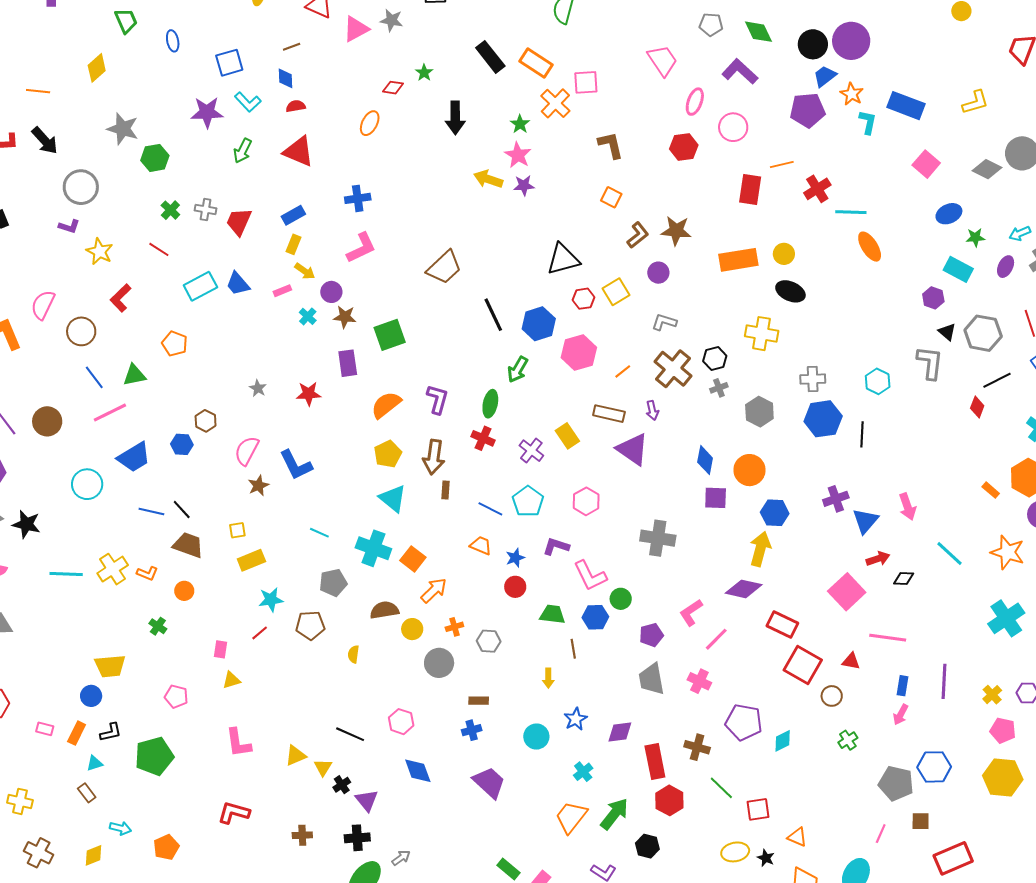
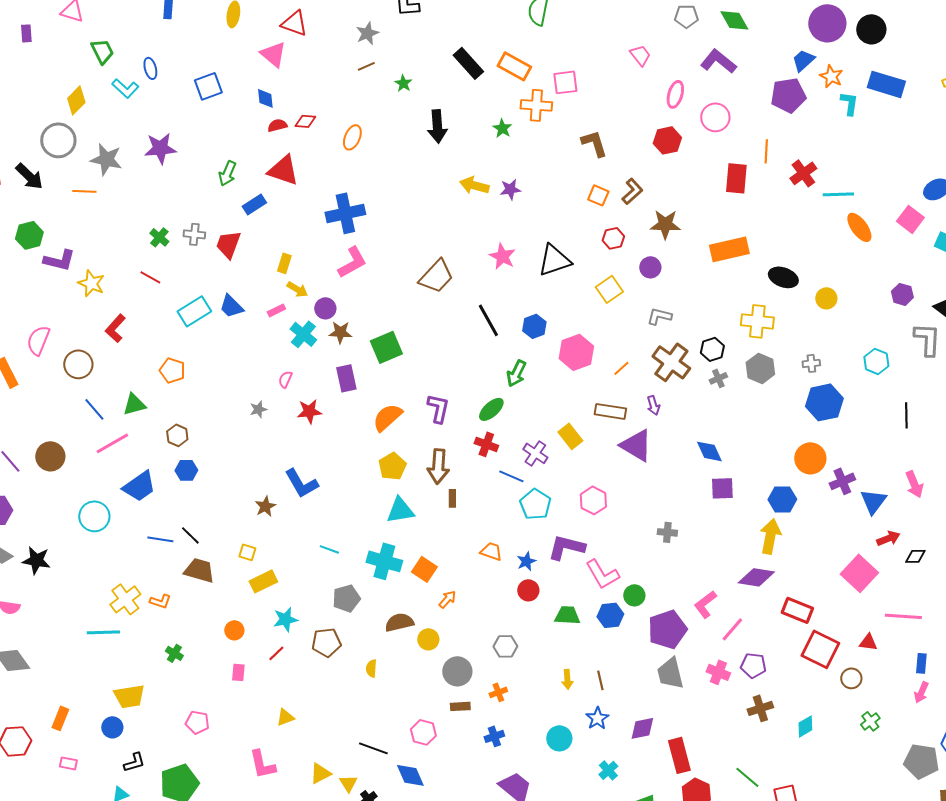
gray star: (392, 20) -> (367, 33), turned -30
pink triangle: (356, 29) -> (273, 54), moved, turned -48
black circle: (813, 44) -> (871, 29), moved
brown line: (292, 47) -> (366, 66), moved
pink trapezoid: (662, 60) -> (640, 55), size x0.7
red diamond: (393, 88) -> (305, 121), moved
orange line: (38, 91) -> (84, 191), moved
cyan L-shape: (248, 102) -> (125, 88), moved
orange cross: (555, 103) -> (536, 105), turned -36
purple star: (207, 112) -> (160, 148), moved
pink star: (518, 155) -> (502, 256), moved
green hexagon: (155, 158) -> (29, 235), moved
pink square: (926, 164) -> (910, 219), moved
orange line: (782, 165) -> (766, 151), turned -70
gray circle: (81, 187) -> (58, 140), moved
blue cross: (358, 198) -> (345, 213), size x1.5
blue rectangle: (293, 215) -> (254, 204), moved
purple L-shape: (69, 226) -> (59, 260), size x1.5
brown L-shape: (638, 235) -> (632, 191), moved
yellow circle: (784, 254) -> (826, 298), moved
purple hexagon: (933, 298) -> (902, 294), moved
red hexagon: (583, 299) -> (613, 238), moved
cyan cross: (308, 316) -> (303, 334), size x1.5
blue hexagon: (539, 324) -> (534, 326), size x0.7
gray cross: (813, 379) -> (811, 363), size x0.7
gray star: (258, 388) -> (258, 409), turned 30
green ellipse: (490, 404) -> (491, 409), turned 40
gray hexagon: (759, 412) -> (760, 368), moved
brown hexagon: (206, 421) -> (177, 435), moved
black line: (862, 434) -> (906, 415), moved
pink semicircle: (247, 451) -> (285, 379), moved, size x0.6
blue diamond: (705, 460) -> (709, 451), turned -32
orange circle: (749, 470) -> (810, 458), moved
cyan triangle: (393, 498) -> (400, 510), turned -44
blue line: (490, 509) -> (511, 476), moved
yellow square: (237, 530) -> (247, 552), turned 30
gray cross: (658, 538) -> (667, 532), size x0.6
purple L-shape: (556, 546) -> (566, 547), size x1.4
cyan line: (66, 574) -> (103, 632), moved
orange arrow: (434, 590) -> (447, 599), size x0.7
orange circle: (184, 591) -> (234, 630), moved
orange cross: (454, 627) -> (498, 692), moved
purple pentagon: (651, 635) -> (667, 629), size x1.6
brown line: (573, 649) -> (600, 680), moved
yellow triangle: (231, 680) -> (285, 717), moved
brown rectangle: (479, 701) -> (460, 706), moved
purple pentagon: (744, 722) -> (753, 665), moved, size x0.7
orange rectangle: (77, 733) -> (60, 718), moved
brown cross: (697, 747) -> (760, 708), moved, turned -30
blue diamond: (418, 771) -> (410, 775), moved

